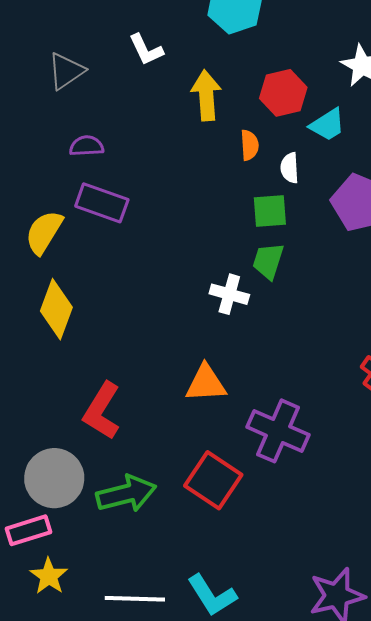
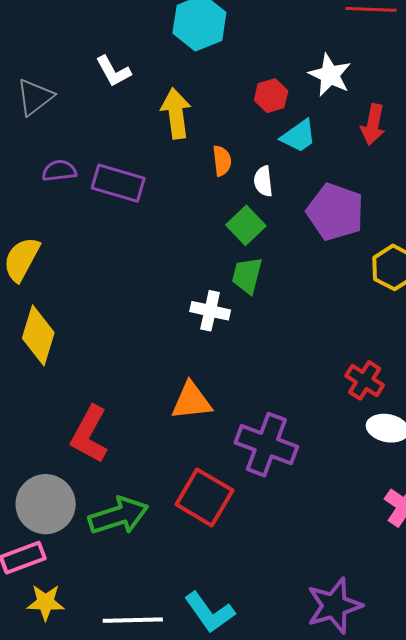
red hexagon: (283, 93) -> (271, 96), moved, size x0.7
purple rectangle: (102, 203) -> (118, 183), moved
green square: (270, 211) -> (246, 225), turned -36
yellow star: (49, 576) -> (46, 602), turned -30

